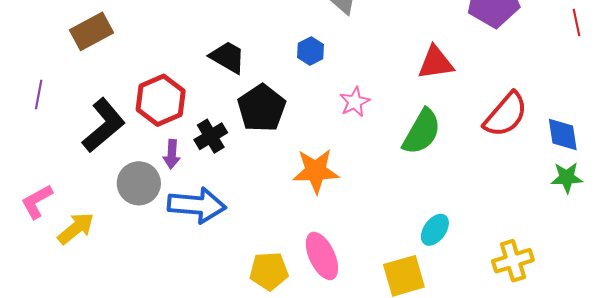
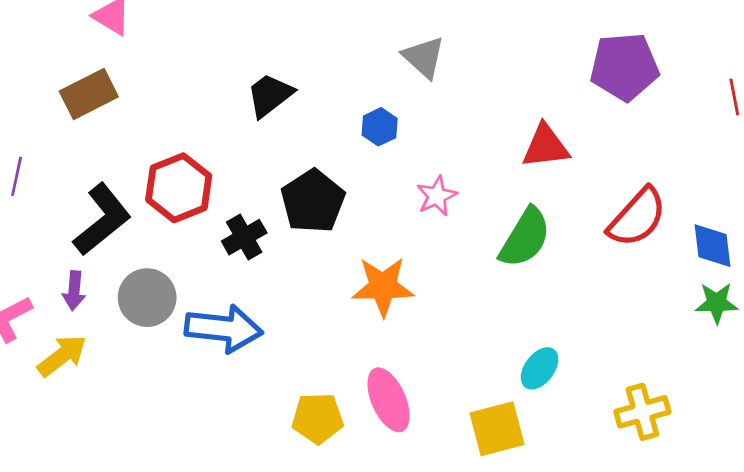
black trapezoid: (228, 57) -> (270, 95), moved, turned -69
purple arrow: (172, 154) -> (74, 291), moved

